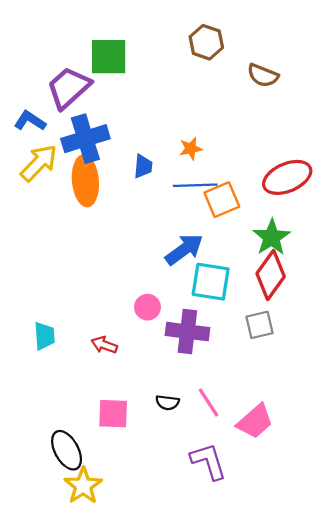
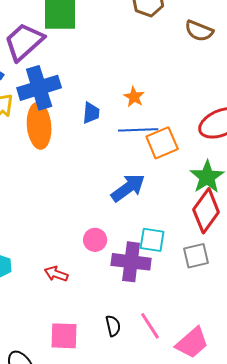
orange star: (191, 149) -> (134, 97), turned -30
cyan square: (211, 282) -> (152, 240), moved, size x0.7
black semicircle: (167, 403) -> (113, 326), turned -110

